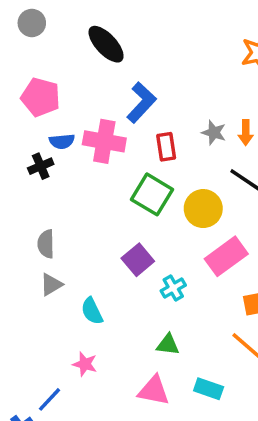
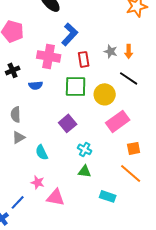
blue semicircle: (62, 141) -> (36, 85), moved
green square: (152, 194) -> (76, 86), turned -30
cyan cross: (173, 288) -> (85, 149), moved, turned -32
pink triangle: (154, 391) -> (56, 197), moved

